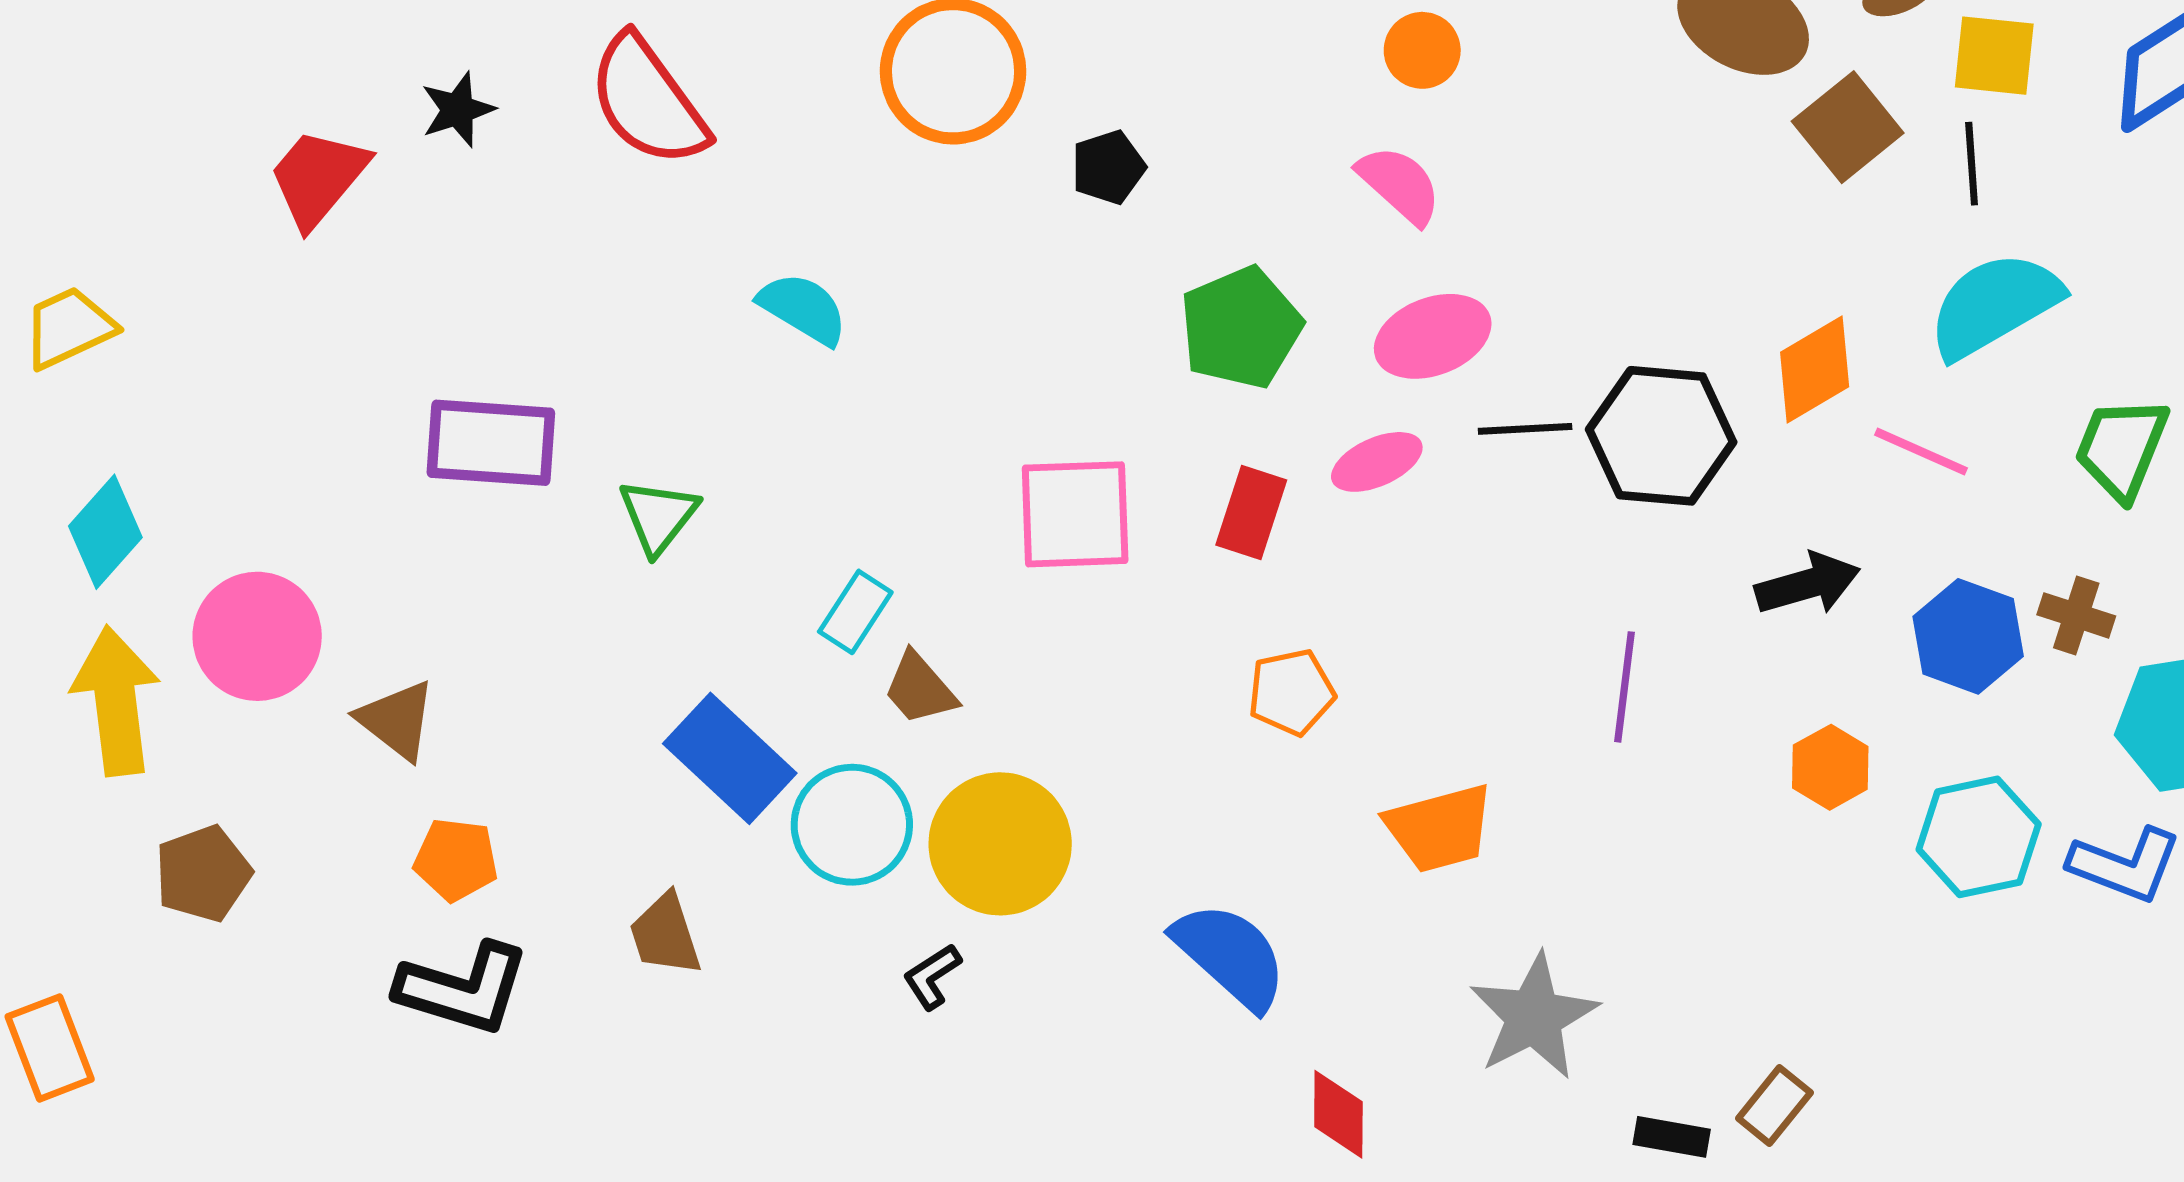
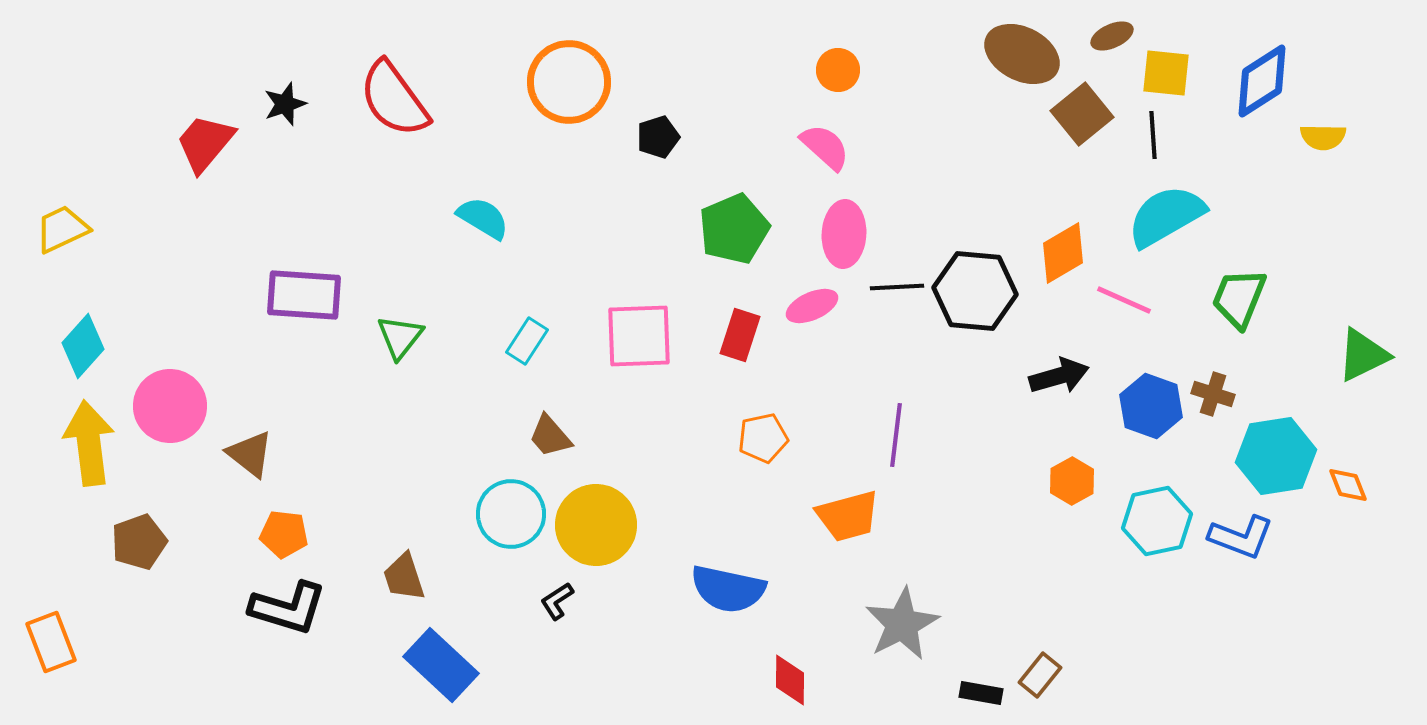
pink ellipse: (1433, 336) -> (844, 234), turned -66
cyan rectangle: (855, 612) -> (527, 341), moved
purple line: (1624, 687) -> (896, 435), moved
blue rectangle: (730, 758) -> (441, 665), moved
blue semicircle: (1230, 956) -> (728, 589), turned 150

